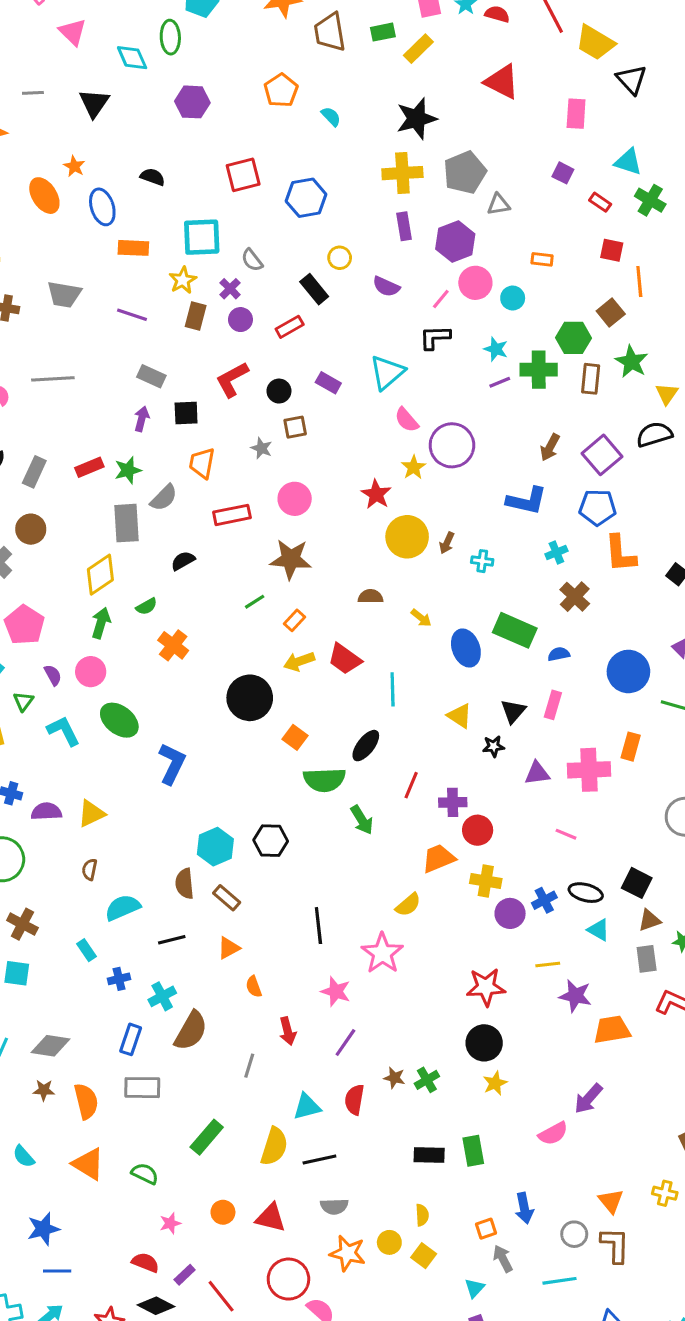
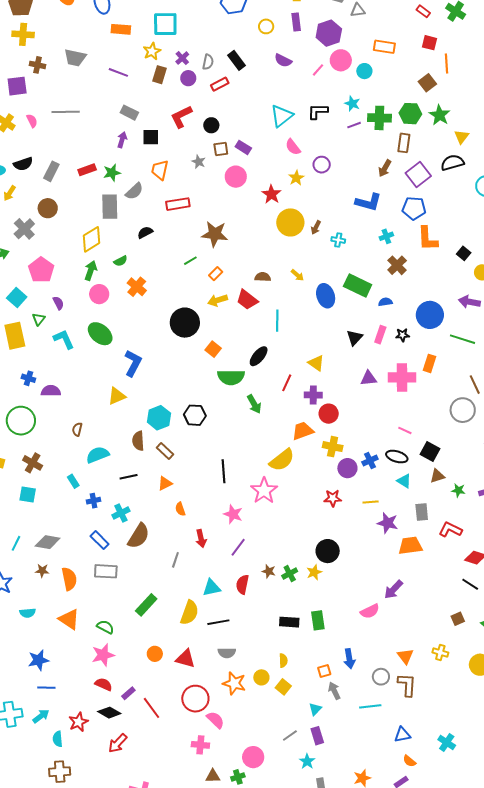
yellow circle: (340, 258) -> (266, 26), moved
orange rectangle: (542, 259) -> (384, 47), size x1.5
gray semicircle: (252, 260) -> (208, 62), moved, turned -133
black L-shape: (435, 337) -> (318, 111), moved
green hexagon: (574, 338) -> (410, 114), moved
brown rectangle: (591, 379) -> (404, 143), moved
purple rectangle: (328, 383) -> (243, 147), moved
purple circle: (452, 445) -> (322, 165), size x0.6
pink circle: (295, 499) -> (236, 177), moved
brown semicircle: (371, 596) -> (263, 277), moved
pink circle: (91, 672) -> (99, 294), moved
yellow triangle: (460, 716) -> (316, 363), moved
black star: (494, 746) -> (402, 335), moved
yellow triangle: (91, 814) -> (117, 396), moved
pink line: (566, 834) -> (405, 430), moved
yellow semicircle: (408, 905) -> (282, 460), size x1.5
gray rectangle: (647, 959) -> (422, 512), moved
red star: (486, 987) -> (333, 498), moved, size x0.7
blue rectangle: (131, 1039) -> (100, 540), turned -66
yellow star: (495, 1083) -> (314, 572), moved
cyan semicircle: (24, 1156) -> (28, 613), turned -56
pink star: (170, 1223) -> (103, 655), moved, size x1.6

